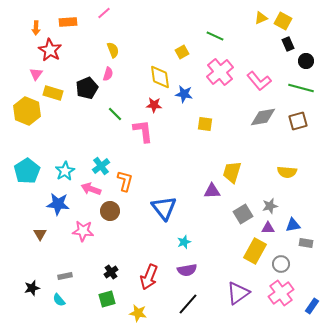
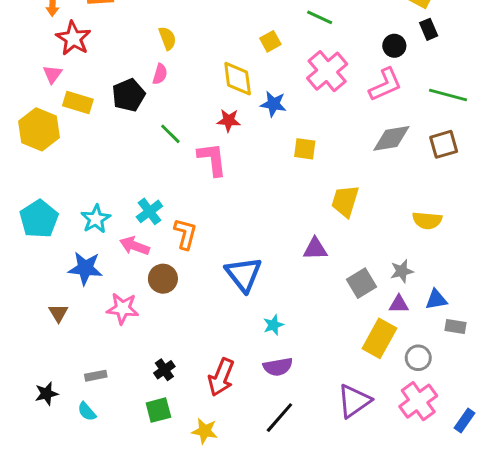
black circle: (306, 61) -> (394, 46), moved
pink L-shape: (259, 81) -> (385, 85), turned -75
yellow trapezoid: (232, 172) -> (345, 201), moved

